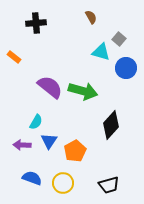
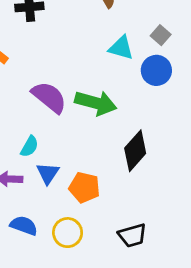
gray square: (119, 39) -> (161, 35), moved
orange pentagon: (75, 151) -> (84, 187), turned -30

